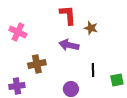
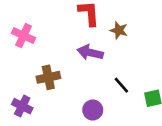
black line: (93, 70) -> (121, 85), turned -40
purple cross: (17, 86) -> (22, 106), turned 35

